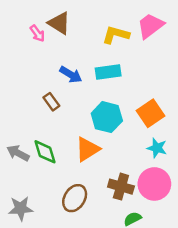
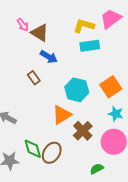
brown triangle: (59, 23) -> (40, 33), moved
cyan rectangle: (108, 72) -> (90, 46), moved
green diamond: (45, 152) -> (33, 149), moved
brown cross: (121, 187) -> (83, 131), moved, turned 30

